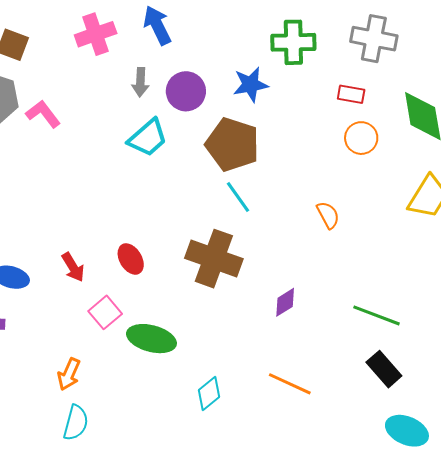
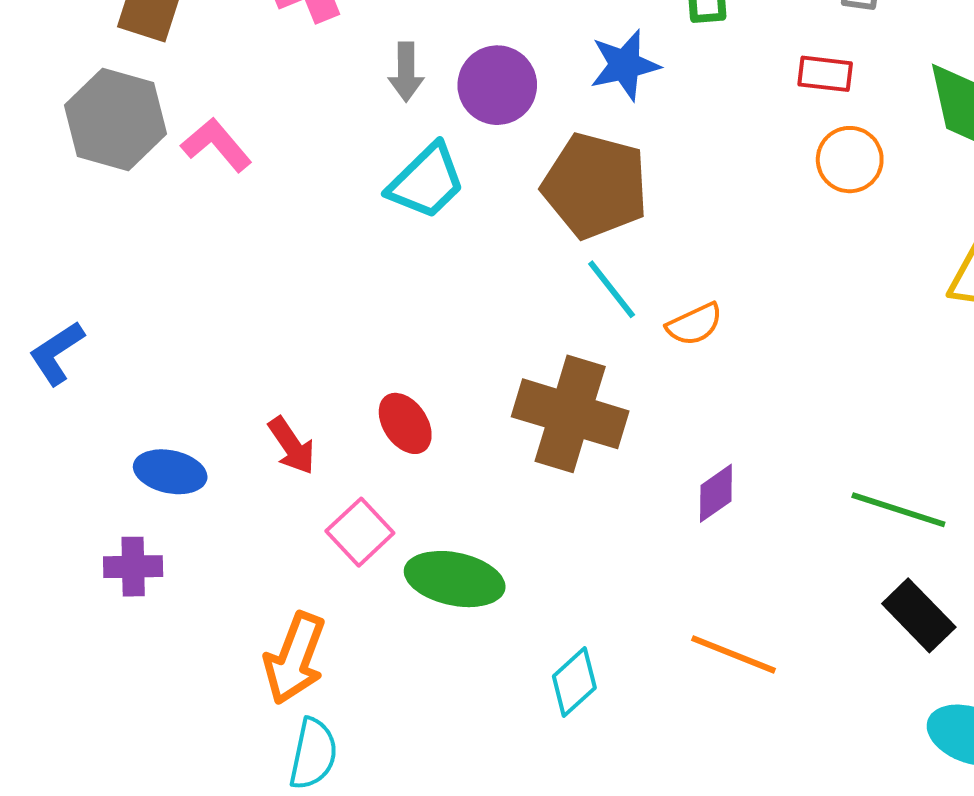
orange semicircle: (328, 215) -> (695, 324), moved, turned 96
orange arrow: (69, 374) -> (295, 658), size x1.4

